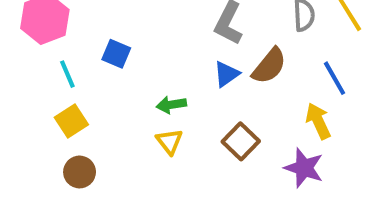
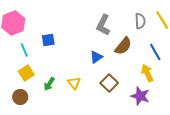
blue square: (116, 54) -> (48, 40), turned -32
blue triangle: (226, 74) -> (96, 57), moved
green arrow: (171, 105) -> (49, 84), moved, turned -48
brown circle: (80, 172) -> (20, 97), moved

